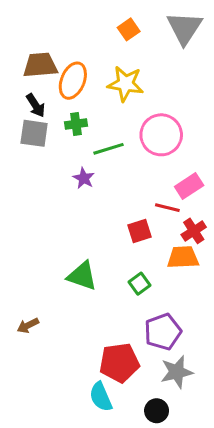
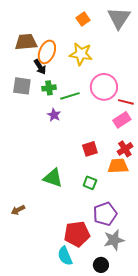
black arrow: (36, 105) -> (40, 67), moved
green cross: (76, 124) -> (49, 88), moved
red line: (167, 208) -> (126, 102), moved
green square: (139, 284) -> (90, 183), turned -32

